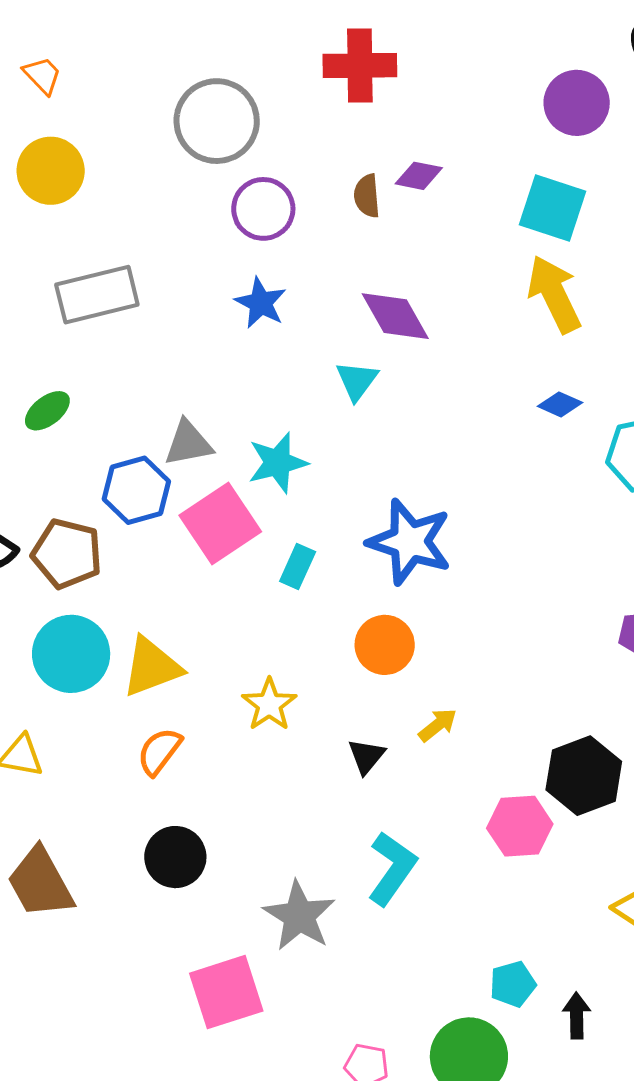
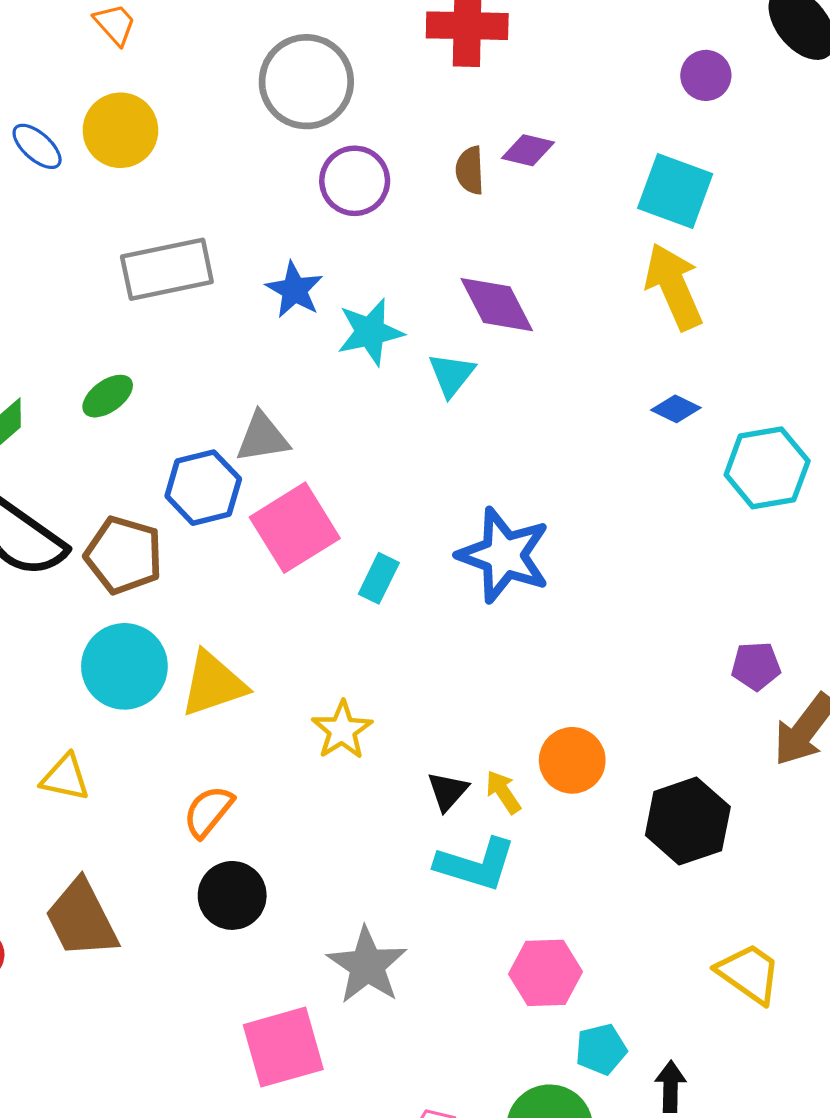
purple circle: (577, 103) -> (706, 75), size x0.7
blue star: (261, 303) -> (294, 290), moved
cyan star: (278, 463) -> (370, 332), moved
orange circle: (385, 645) -> (572, 760), moved
yellow arrow: (438, 725) -> (503, 792), moved, turned -87
orange semicircle: (159, 751) -> (208, 811), moved
pink hexagon: (520, 826) -> (545, 973), moved
cyan L-shape: (392, 868) -> (476, 864), moved, turned 70

